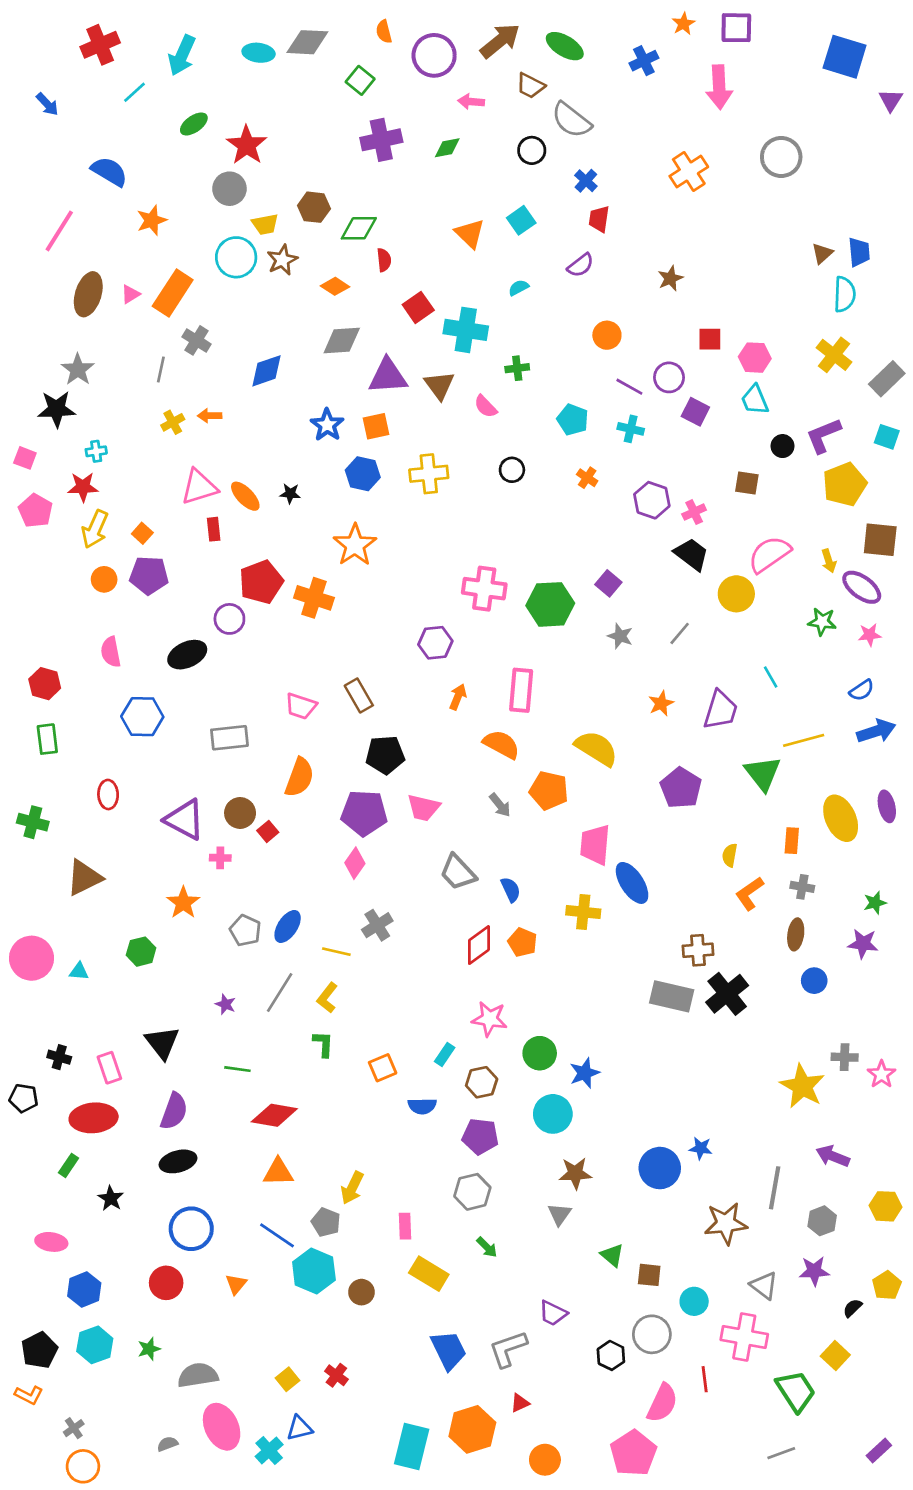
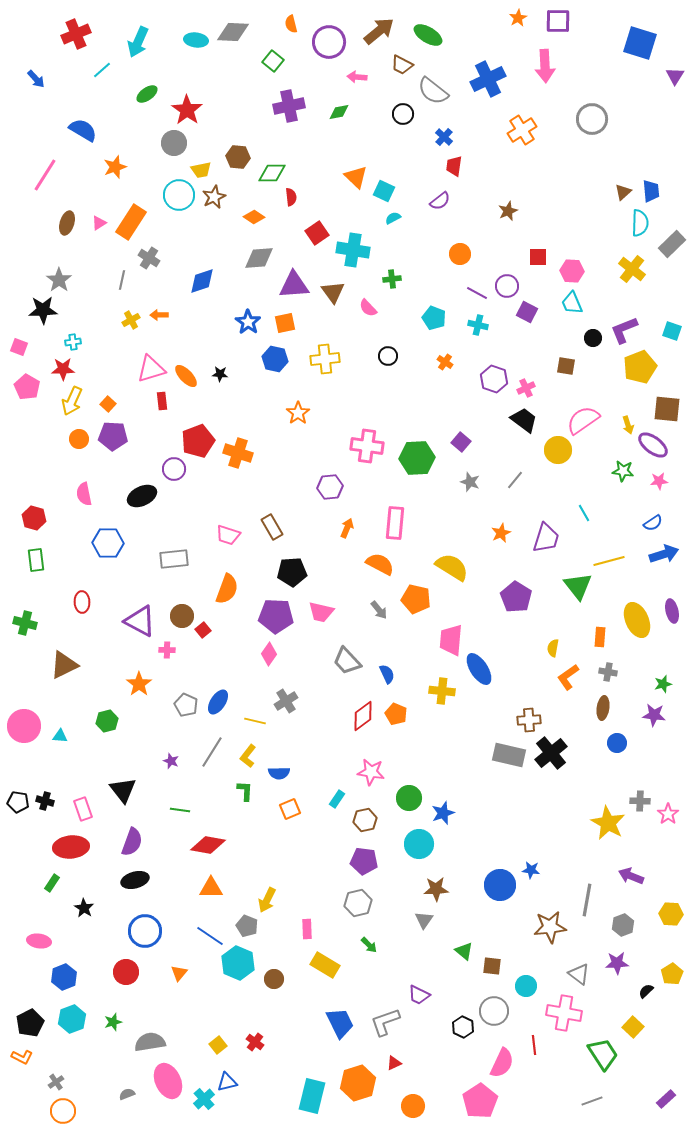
blue cross: (644, 61) -> (488, 79), moved, size x1.6
cyan square: (521, 220) -> (384, 191), moved, turned -30
brown ellipse: (88, 294) -> (67, 223), size x0.7
gray rectangle: (887, 379) -> (672, 244), moved
orange star: (355, 545) -> (298, 413), moved, size x0.7
black pentagon: (24, 1098) -> (18, 802), moved
blue semicircle: (422, 1106) -> (279, 773), moved

